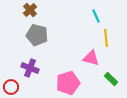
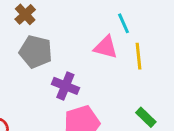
pink triangle: (91, 58) -> (106, 47), moved
purple cross: (30, 68) -> (65, 86), moved

